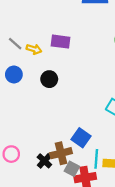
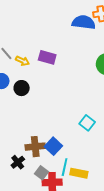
black circle: (49, 79) -> (22, 88), moved
brown cross: (61, 153) -> (35, 147), moved

